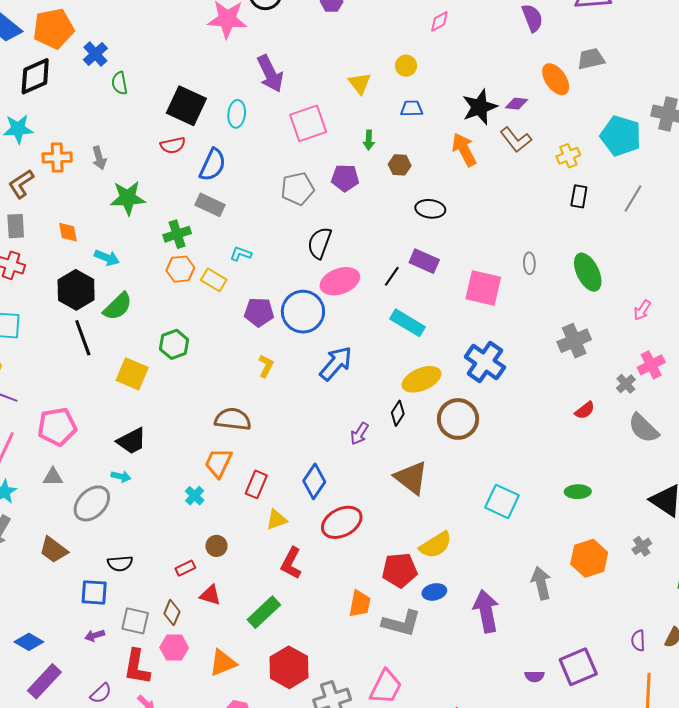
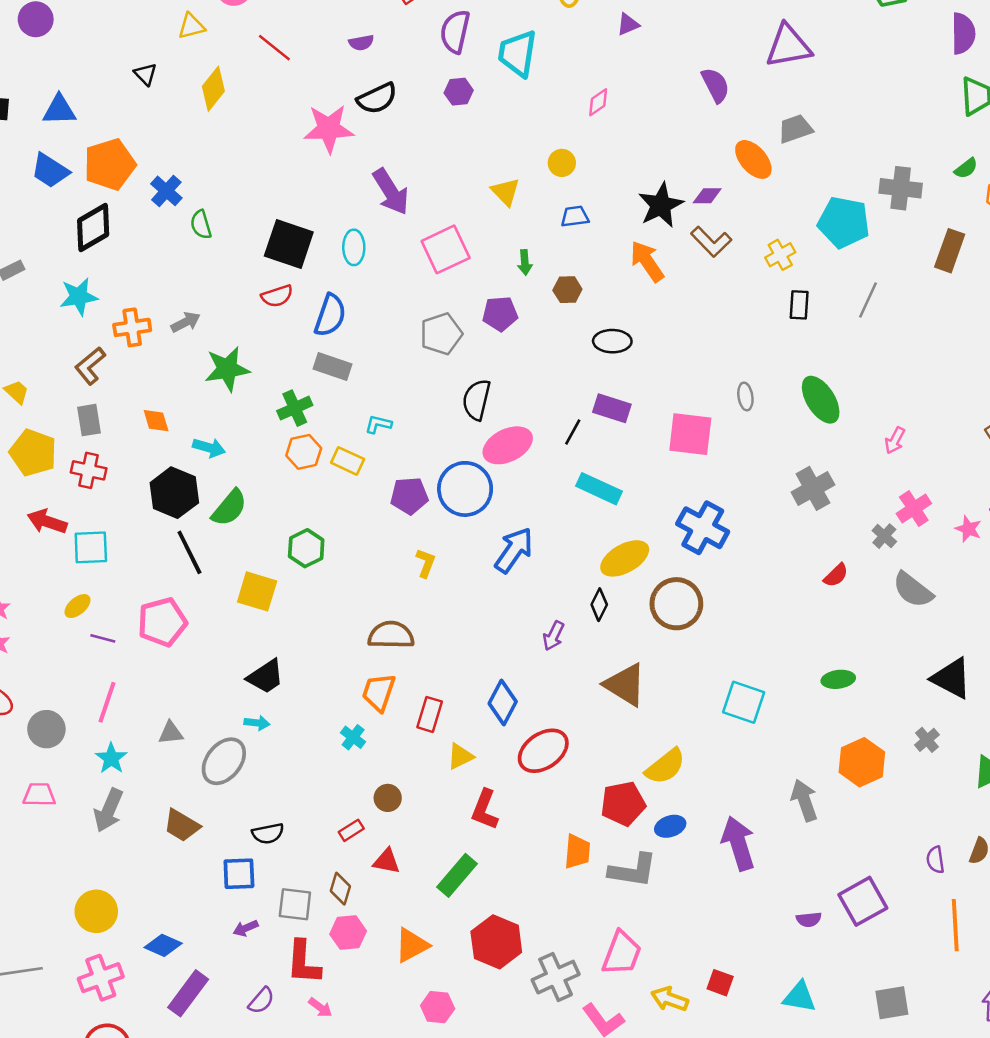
gray arrow: (99, 158) -> (186, 322), turned -95
pink pentagon: (57, 427) -> (162, 622), moved

